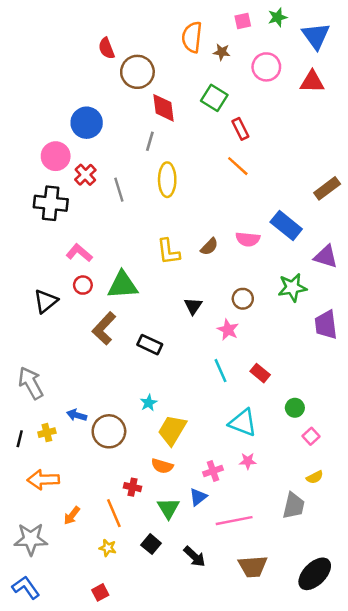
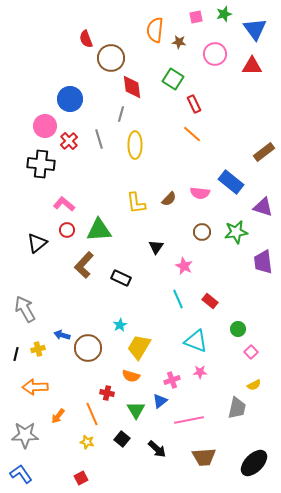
gray line: (119, 190) -> (99, 139), moved
brown circle: (243, 299) -> (202, 232), moved

